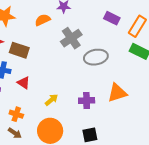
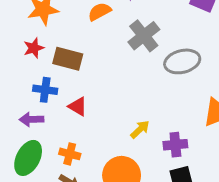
yellow arrow: (51, 100) -> (140, 129), moved
purple cross: (87, 101) -> (175, 145), moved

